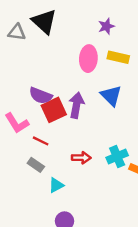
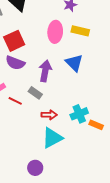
red square: (54, 110) -> (14, 41), moved
gray rectangle: (36, 165) -> (35, 93), moved
cyan triangle: (56, 185) -> (52, 138), moved, size x1.6

